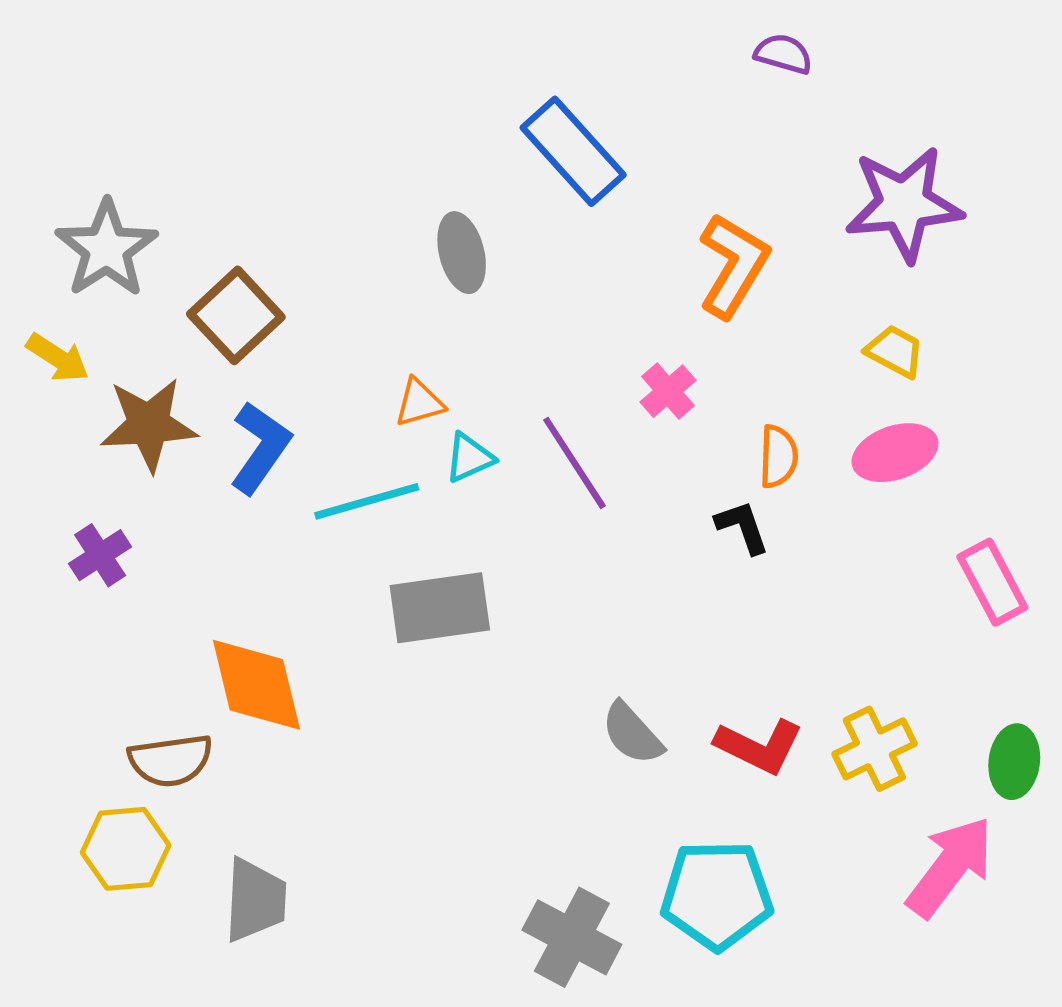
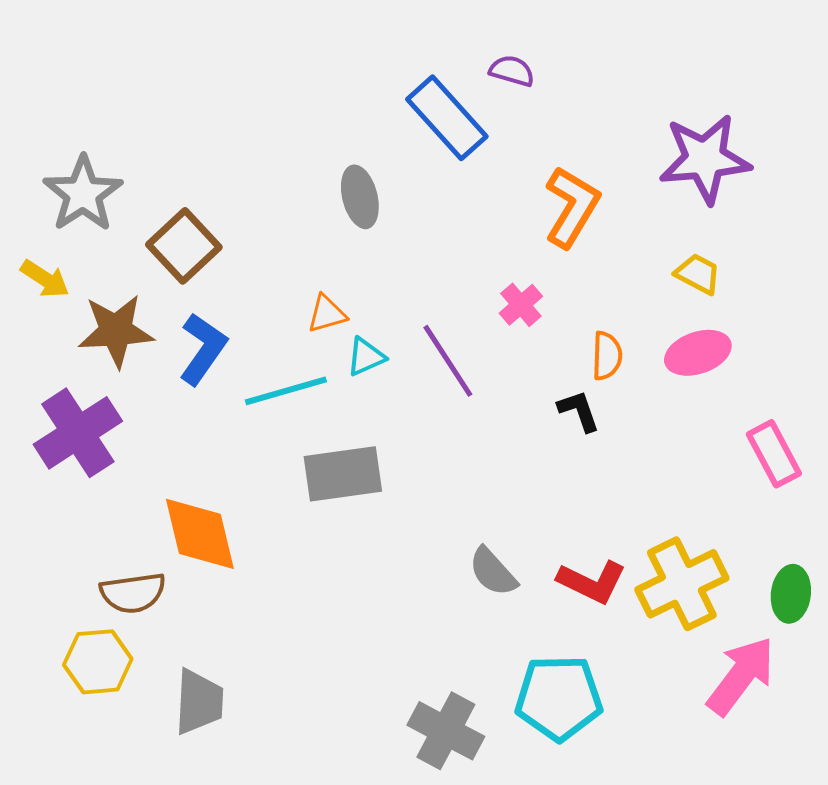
purple semicircle: (783, 54) -> (512, 71), moved
purple cross: (100, 555) -> (78, 433), size x1.8
yellow cross: (874, 749) -> (682, 584), size x1.4

